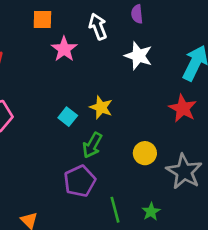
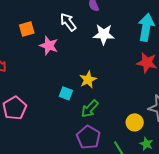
yellow star: (101, 107) -> (88, 80), turned -30
green arrow: (92, 145) -> (90, 109), turned 30
yellow circle: (145, 153) -> (135, 122), moved

